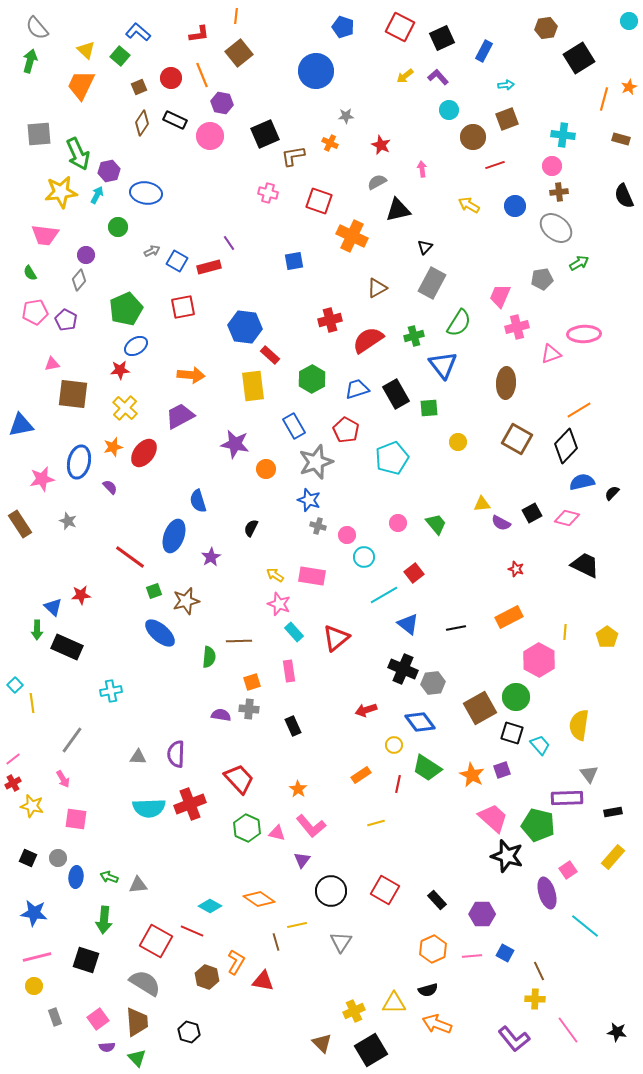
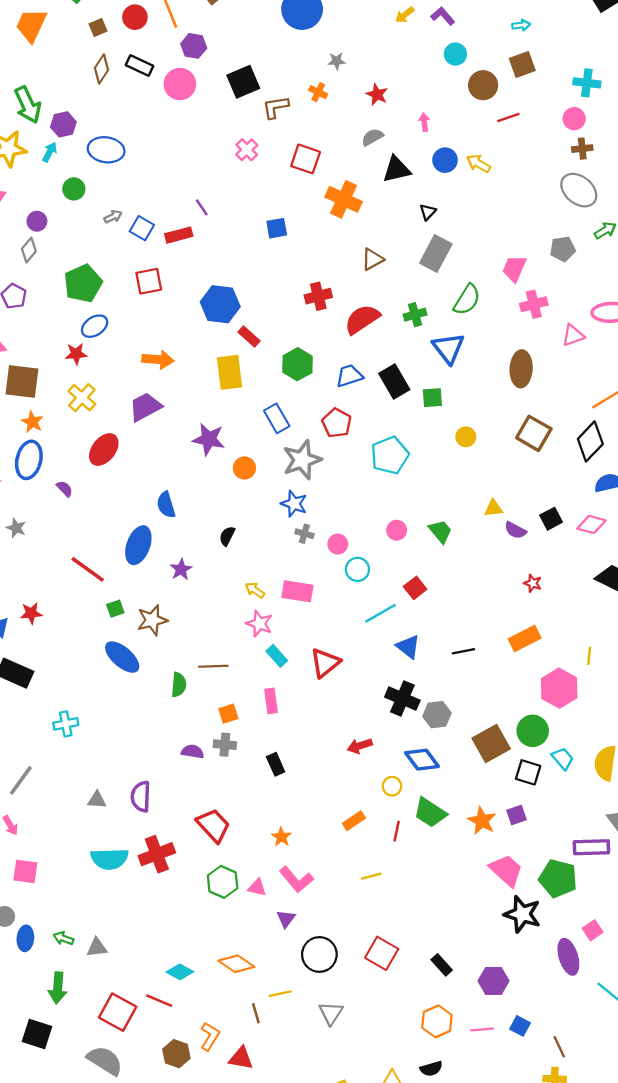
pink cross: (268, 193) -> (247, 150), turned 30
blue circle: (515, 206) -> (445, 160), moved
orange star: (113, 447) -> (32, 422), moved, turned -30
cyan trapezoid: (540, 745) -> (563, 758), moved

